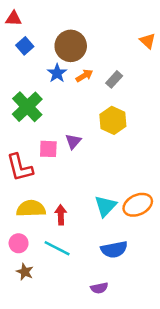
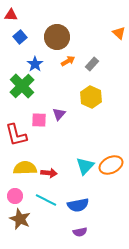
blue star: (57, 73) -> (35, 64), moved
red arrow: (61, 215) -> (49, 173), turned 98
blue semicircle: (114, 249) -> (78, 205), moved
brown star: (25, 272) -> (20, 219), size x1.5

